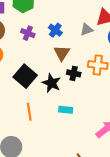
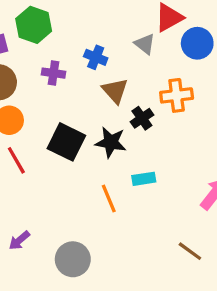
gray triangle: (87, 30) -> (145, 44), turned -48
black cross: (74, 73) -> (142, 118), turned -32
orange line: (29, 112) -> (109, 198), moved

